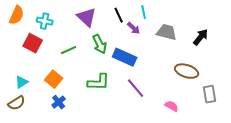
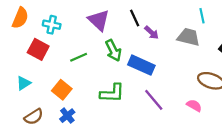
cyan line: (144, 12) -> (202, 16), moved
cyan triangle: (22, 82) -> (24, 83), moved
brown semicircle: (17, 103) -> (34, 117), moved
pink semicircle: (172, 106) -> (194, 105), moved

